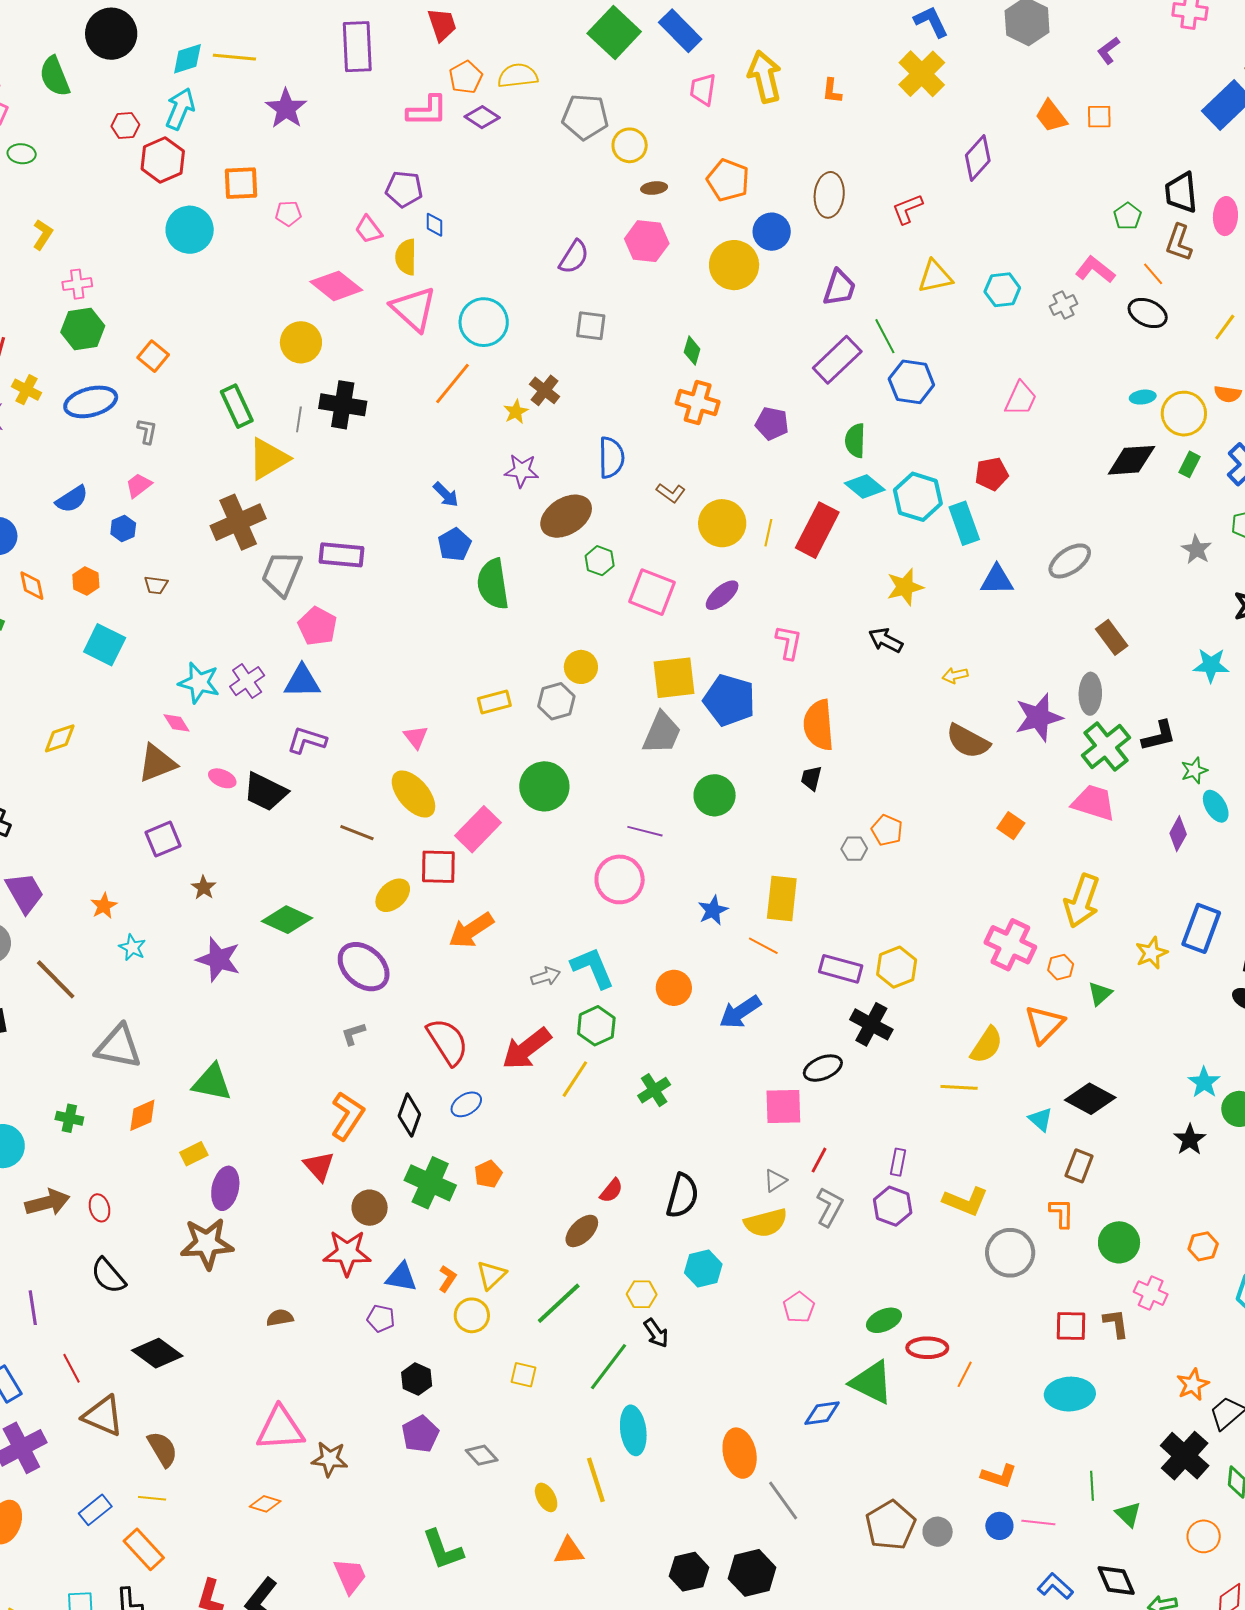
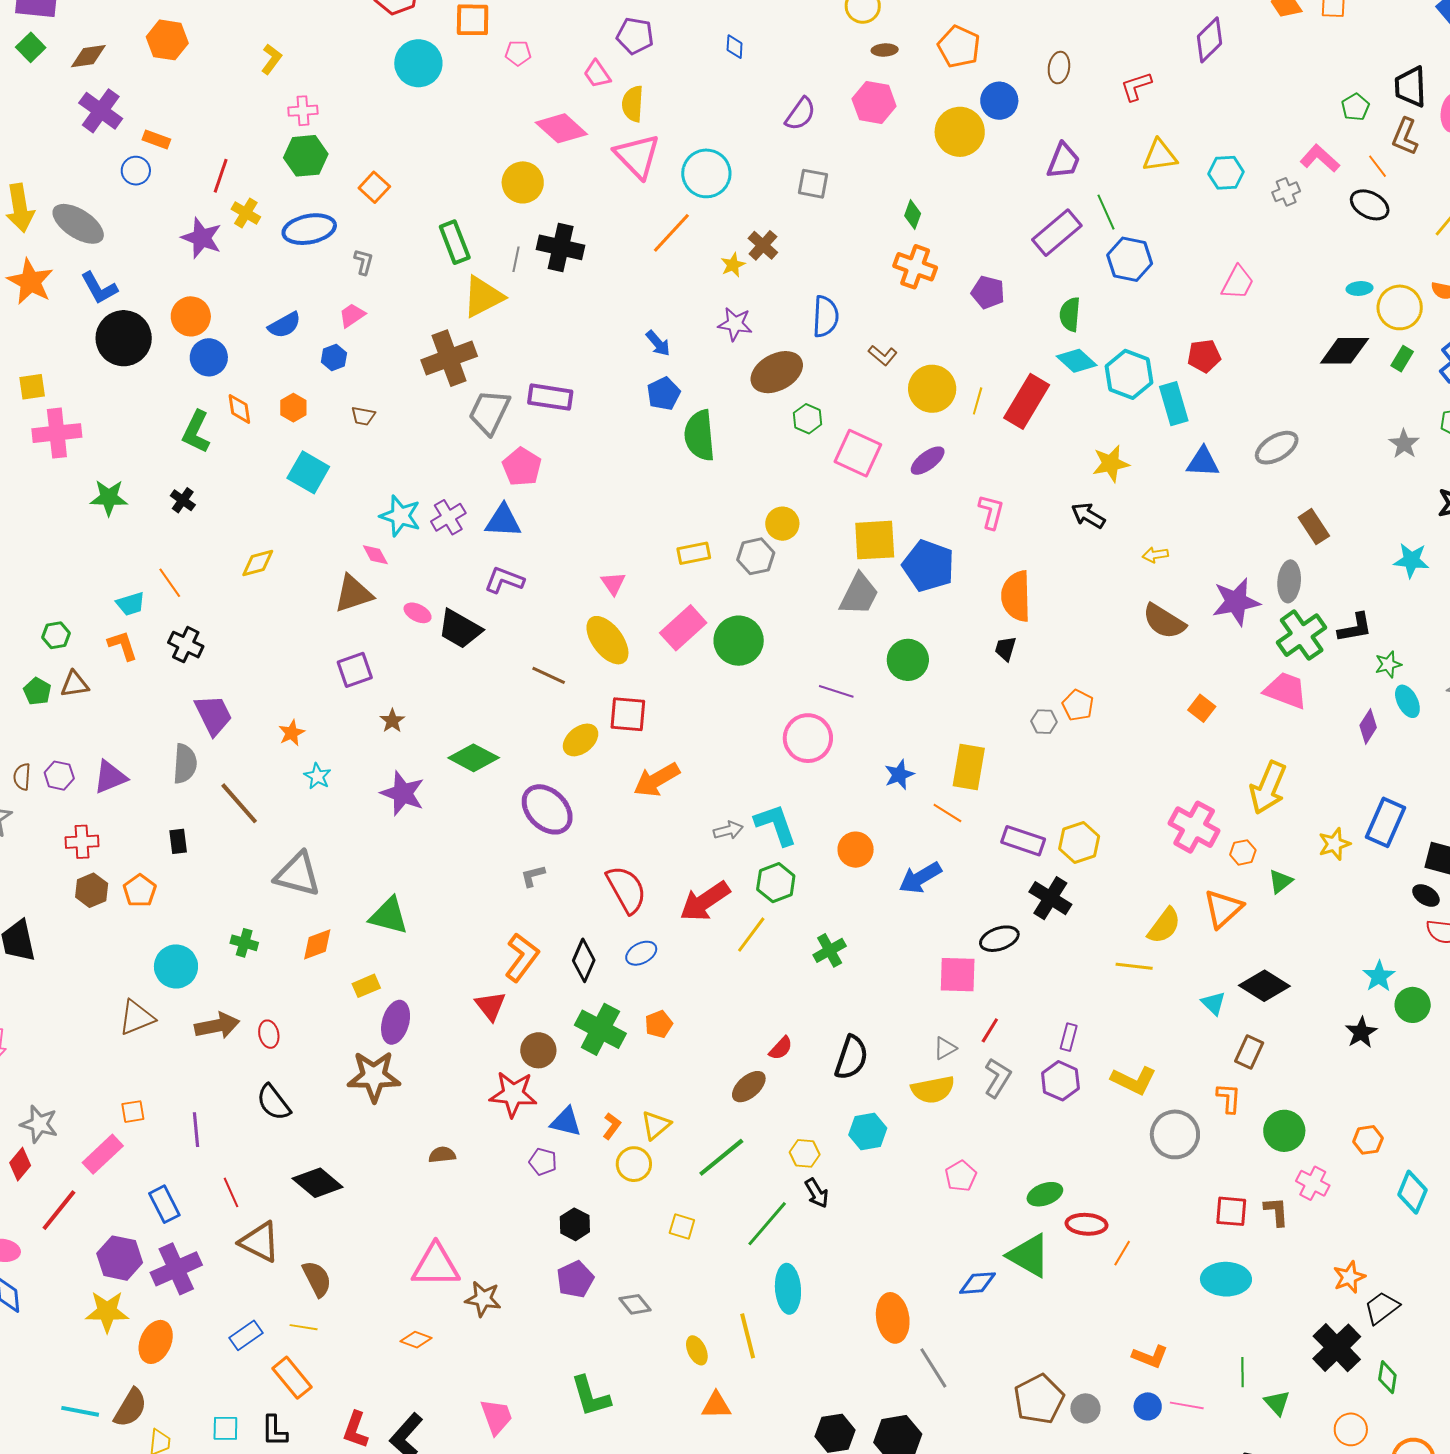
brown ellipse: (829, 195) -> (1059, 68), size x0.7
blue diamond: (435, 225) -> (735, 47), moved
pink rectangle: (478, 829) -> (683, 628), moved

